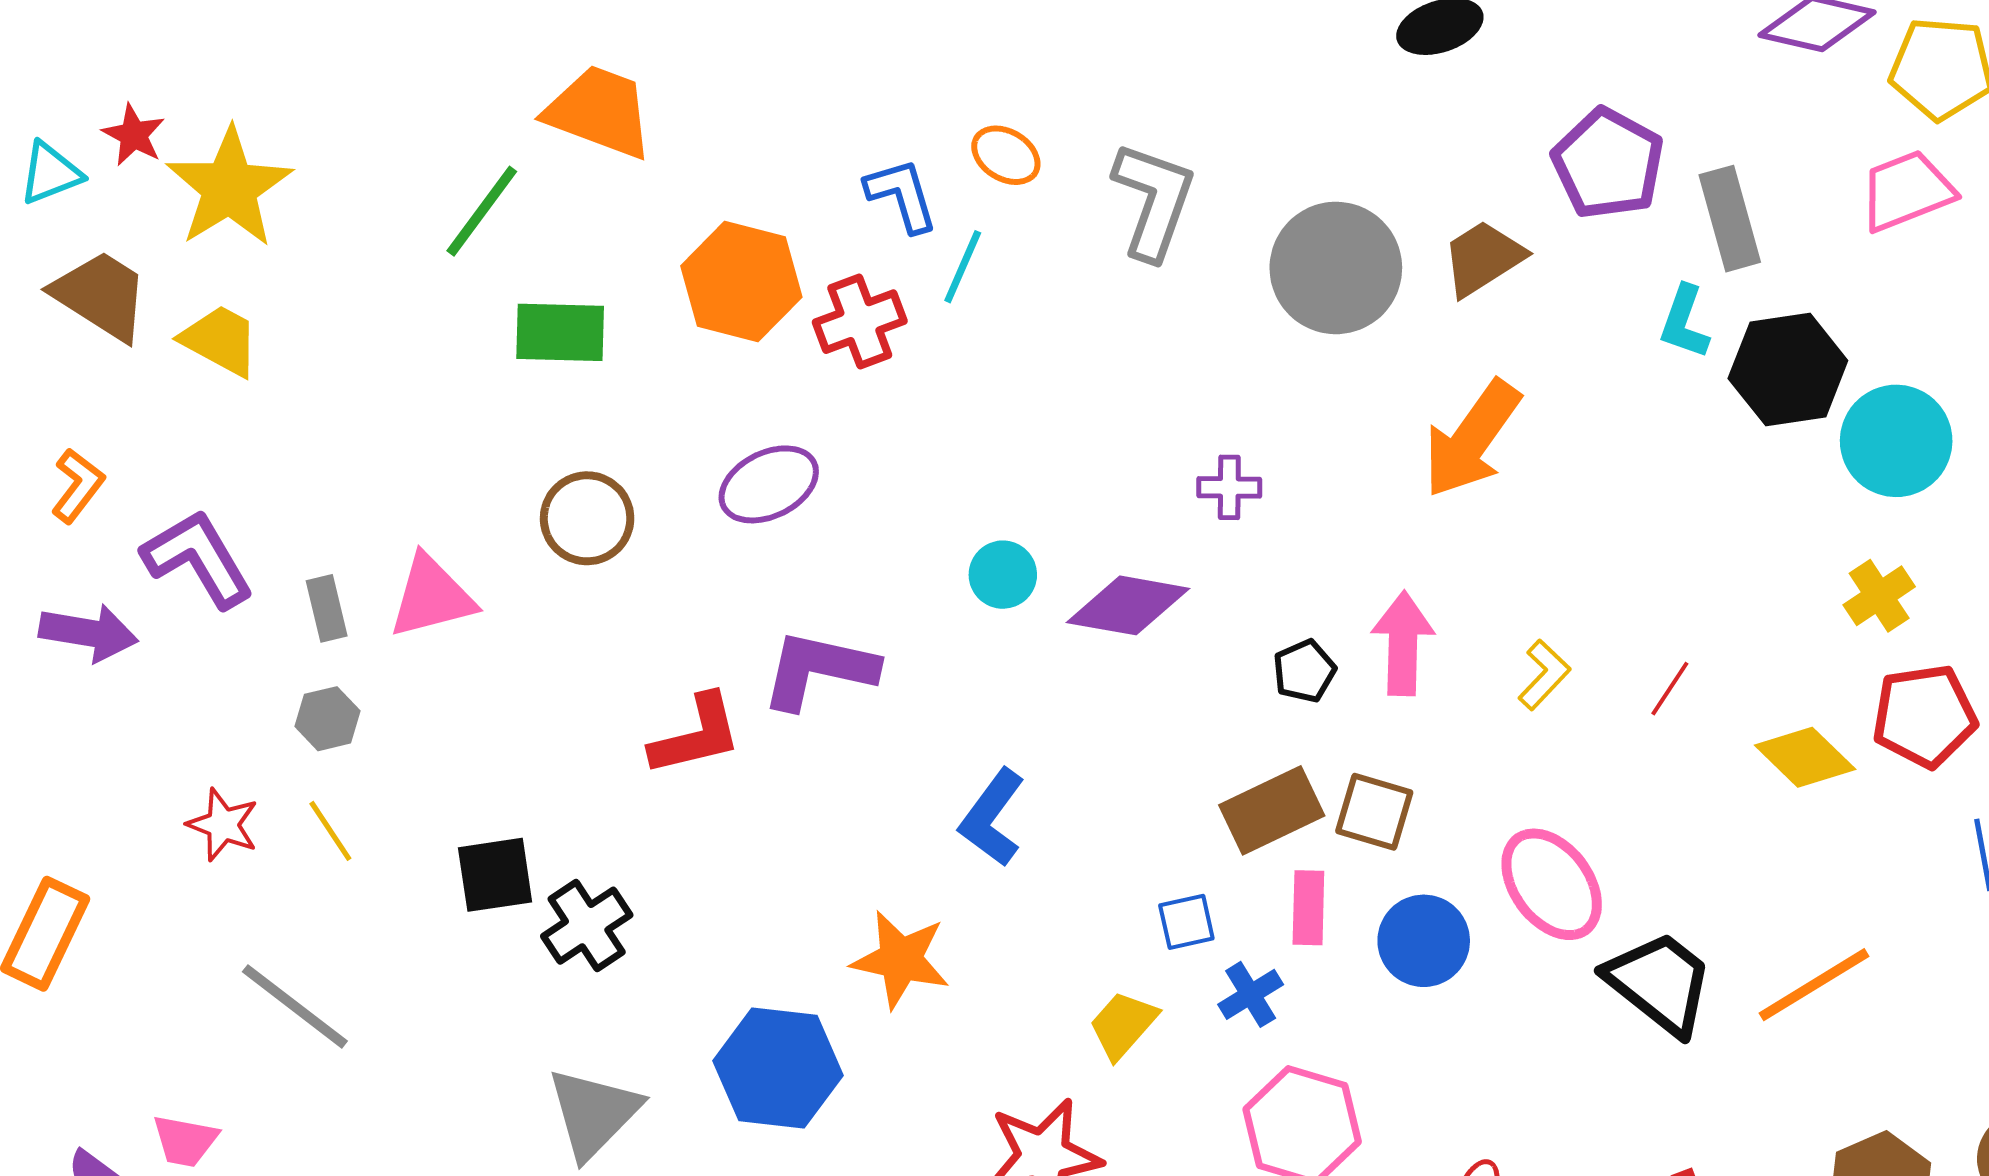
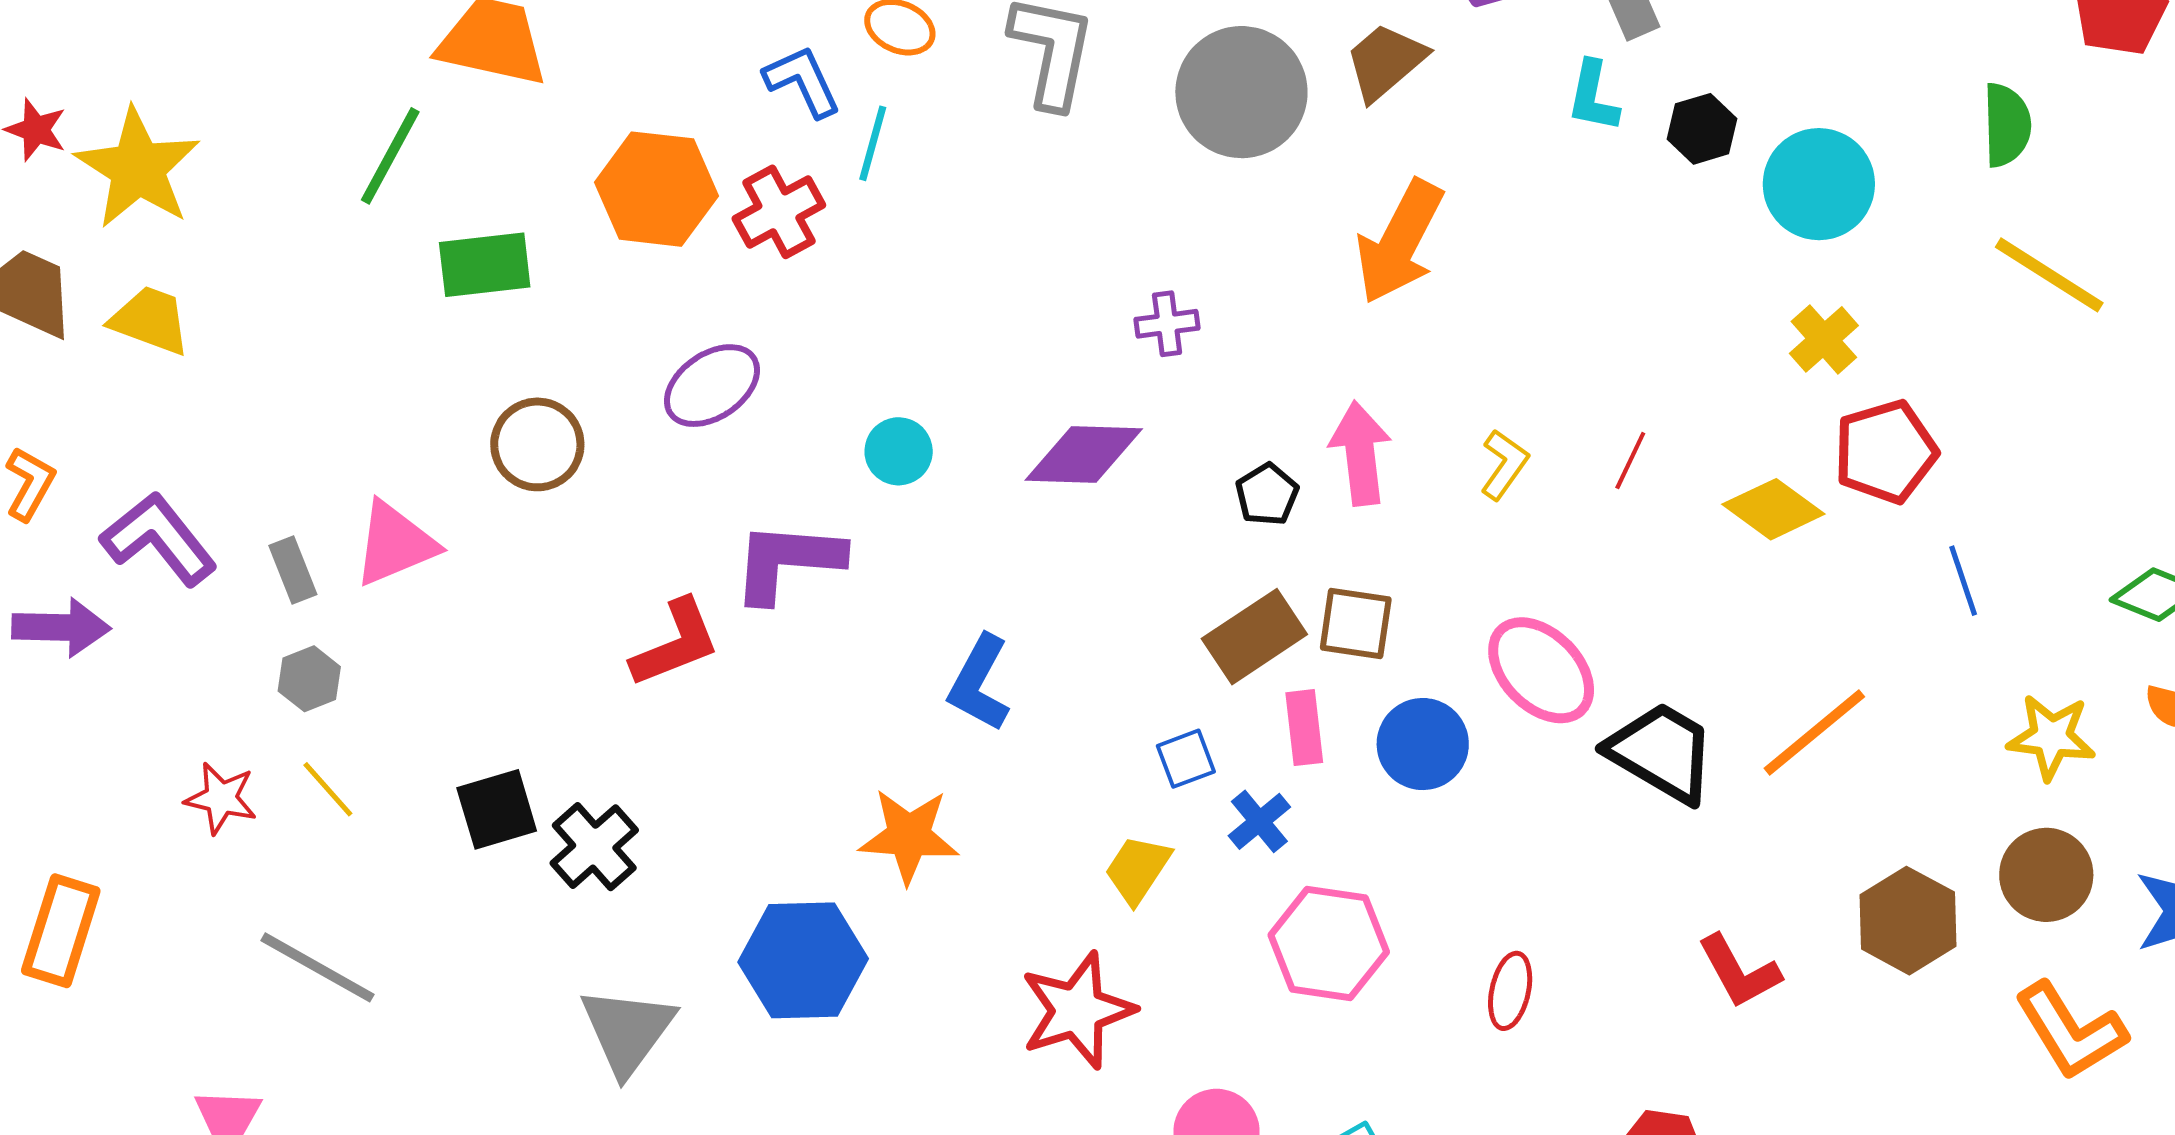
black hexagon: (1788, 369) -> (1702, 129), size x0.6
cyan circle: (1003, 575) -> (899, 451), moved

